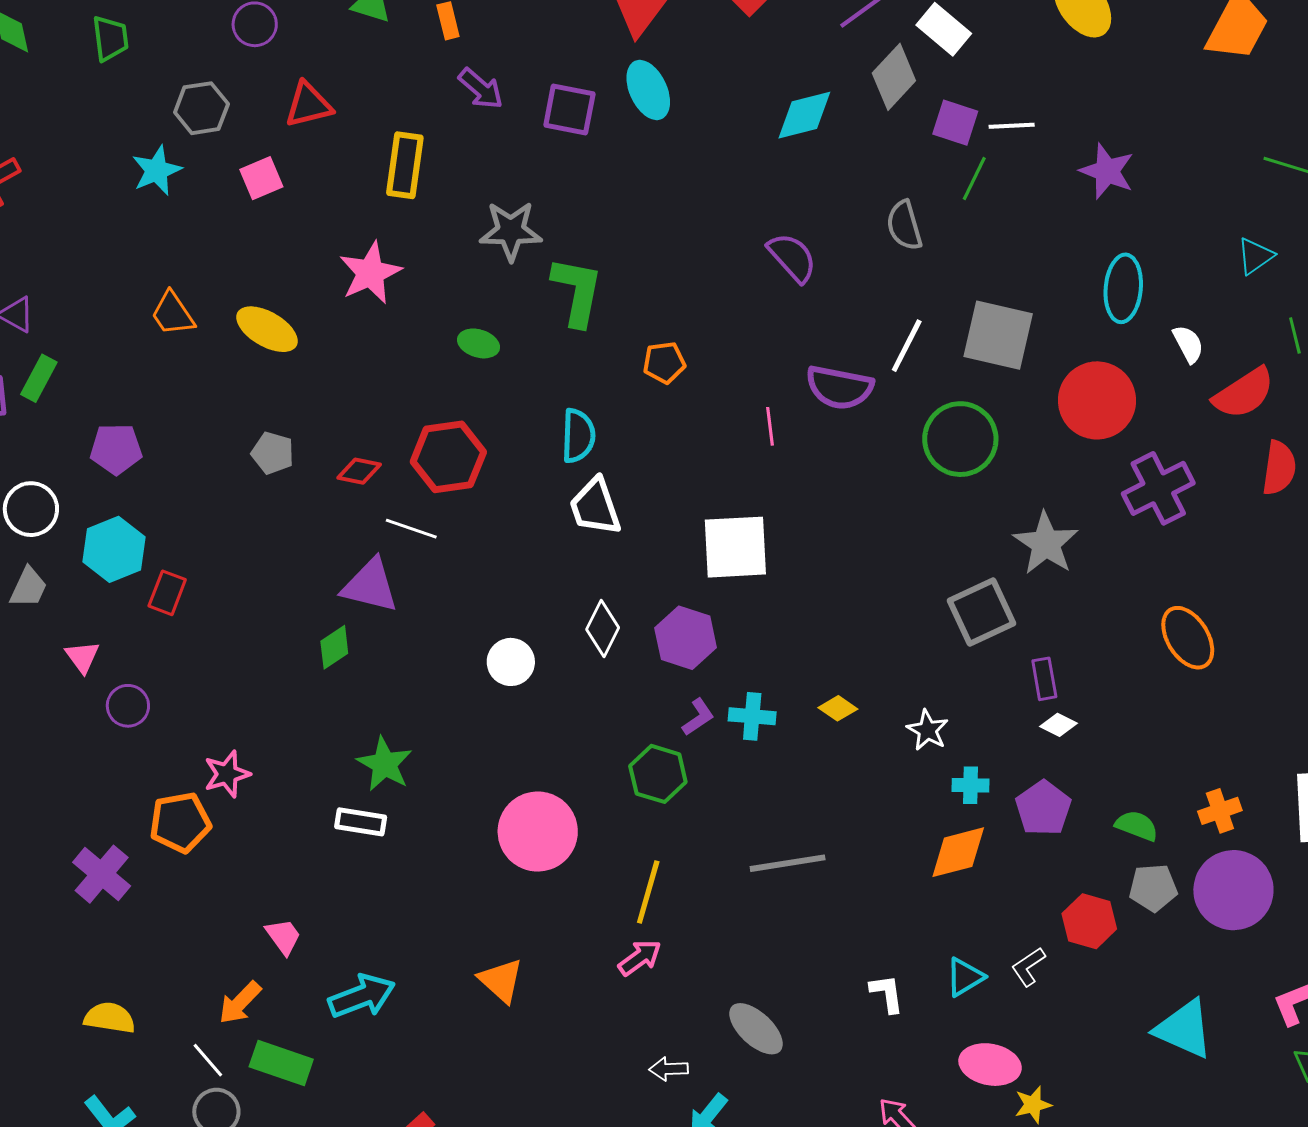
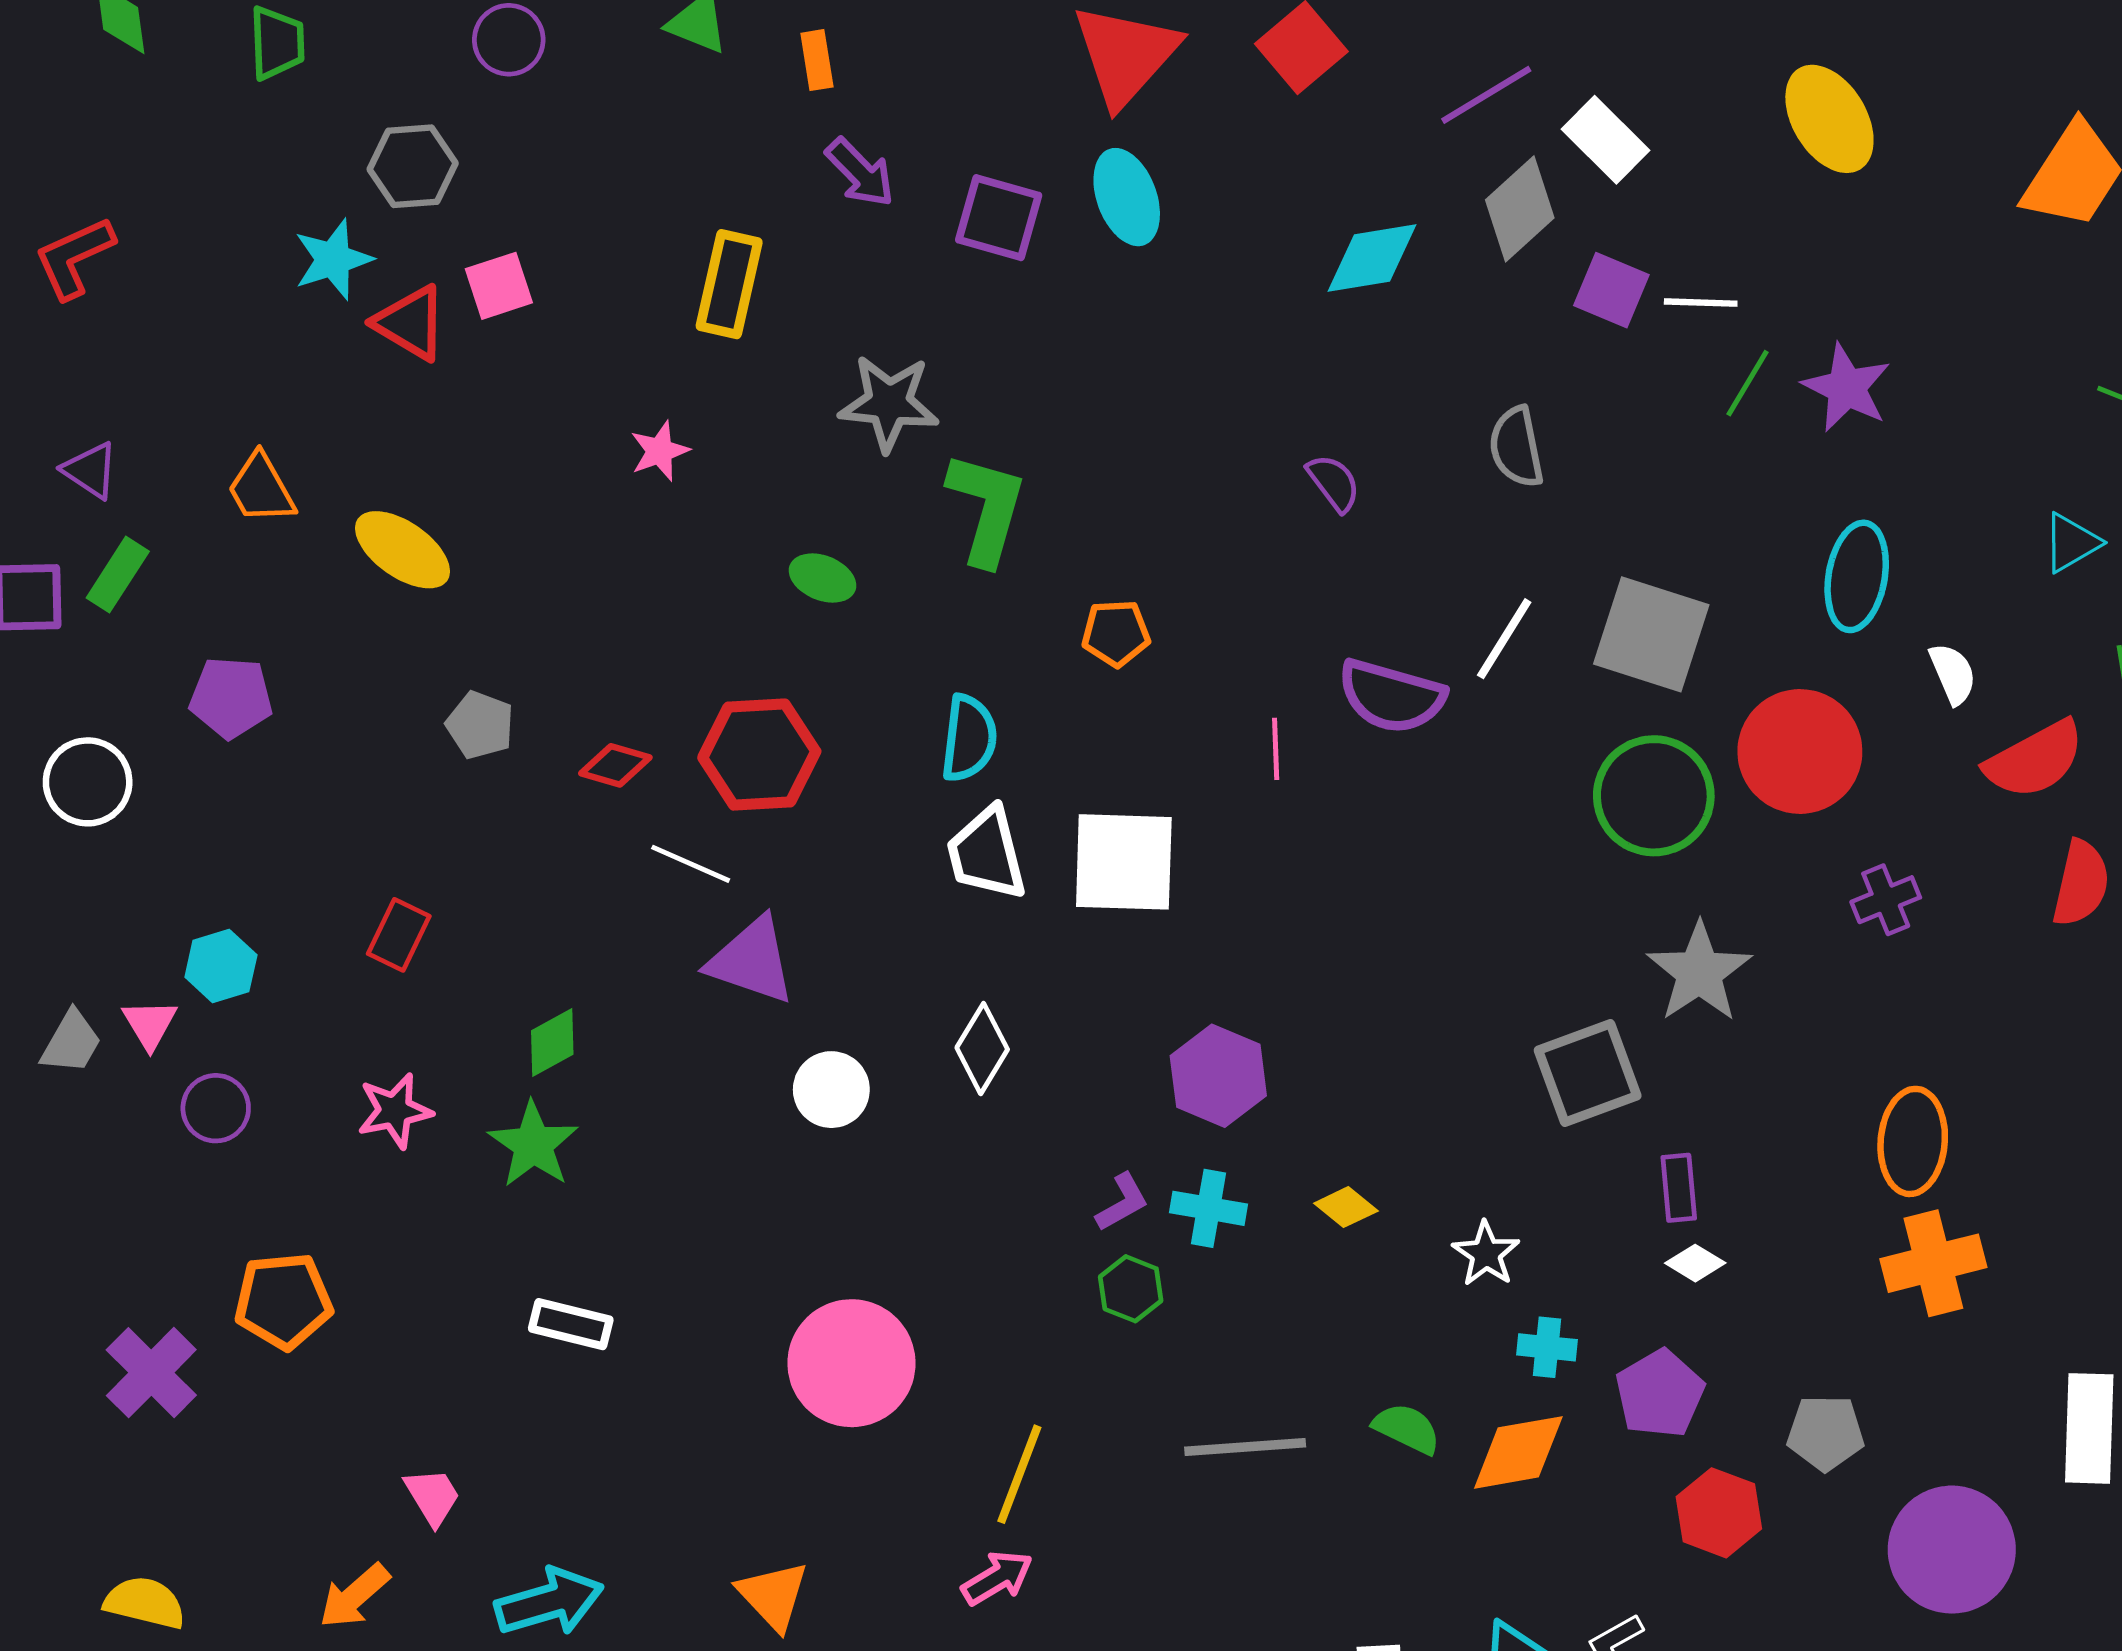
red triangle: (308, 105) -> (410, 323), moved, turned 40
green line: (974, 178) -> (1747, 383), moved
purple semicircle: (792, 257) -> (1334, 483), size x0.7
pink star: (370, 273) -> (660, 451), size x0.6
orange trapezoid: (173, 314) -> (261, 489), moved
yellow ellipse: (267, 329) -> (403, 550), moved
green circle: (960, 439) -> (1654, 796), moved
purple cross: (1158, 488) -> (1886, 900), size x0.6
white square: (735, 547) -> (1124, 862), moved
cyan hexagon: (114, 549) -> (221, 966), moved, size x0.7
purple triangle: (370, 586) -> (752, 961), moved
gray trapezoid: (28, 587) -> (71, 1042), moved
red rectangle: (167, 593) -> (399, 935), moved
purple hexagon: (686, 638) -> (1218, 1076), moved
orange ellipse: (1188, 638) -> (1913, 1141), turned 32
green star: (385, 764) -> (533, 1145), moved
pink star: (227, 774) -> (395, 1111), moved
green hexagon: (658, 774) -> (1131, 1289), moved, size x0.7
orange cross: (1220, 811) -> (1933, 1263), moved, size x1.5
green semicircle: (1137, 826) -> (1407, 1428), moved
gray pentagon: (1153, 888) -> (1826, 1433), moved
red hexagon: (1089, 921) -> (1719, 1513), moved

